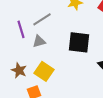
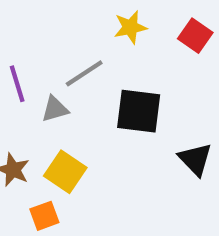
gray line: (42, 19) -> (84, 73), moved

